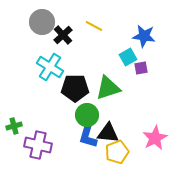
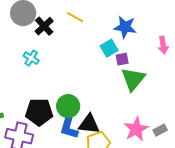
cyan cross: (50, 67) -> (31, 58), size x0.6
black pentagon: (75, 88) -> (39, 112), moved
green triangle: (108, 88) -> (133, 79), moved, turned -32

